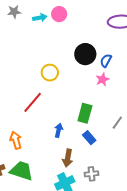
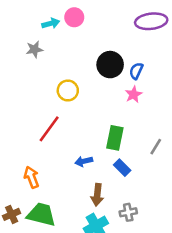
gray star: (14, 12) -> (34, 49), moved
blue arrow: (59, 130) -> (84, 161), turned -112

